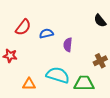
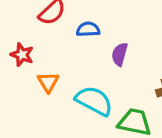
orange triangle: (29, 84) -> (48, 82), moved, turned 48

